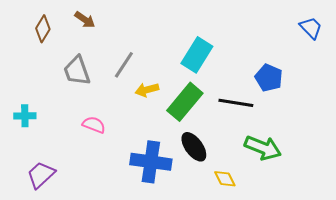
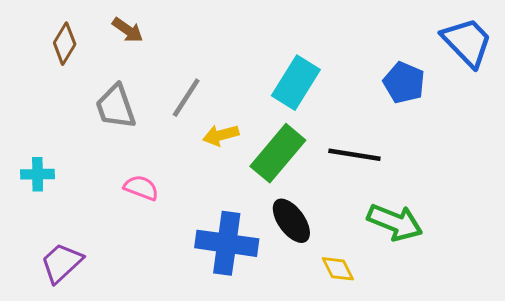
blue trapezoid: (311, 28) -> (467, 42), size x1.5
blue pentagon: (269, 78) -> (404, 83), moved

